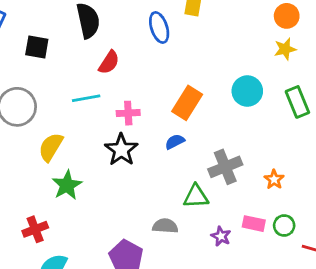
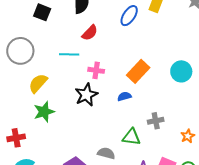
blue ellipse: (159, 27) -> (129, 16), turned 40
gray cross: (225, 167) -> (156, 121), size x0.7

